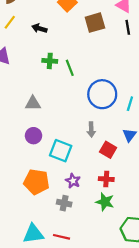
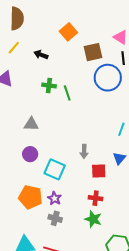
blue circle: (102, 94) -> (108, 78), moved
red square: (108, 150) -> (99, 171), turned -35
purple star: (73, 181) -> (55, 198), moved

